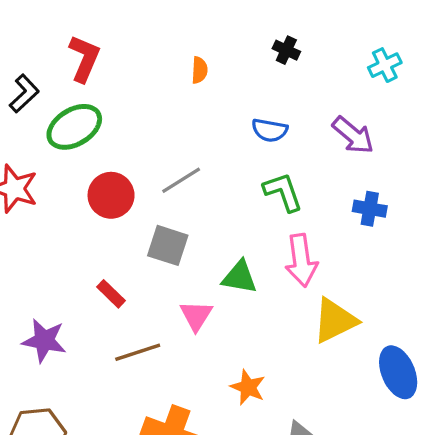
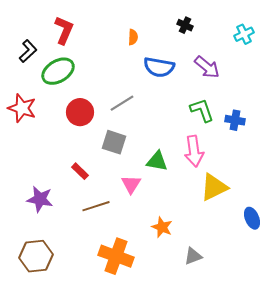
blue semicircle: (270, 130) -> (159, 67), moved, size x1.4
purple arrow: (353, 135) -> (207, 67), moved
green L-shape: (283, 192) -> (202, 110), moved
blue ellipse: (398, 372) -> (252, 218), size x0.7

